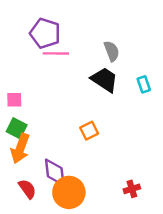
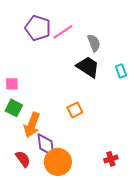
pink line: (56, 53) -> (63, 32), moved, turned -35
orange arrow: (20, 148) -> (32, 125), moved

